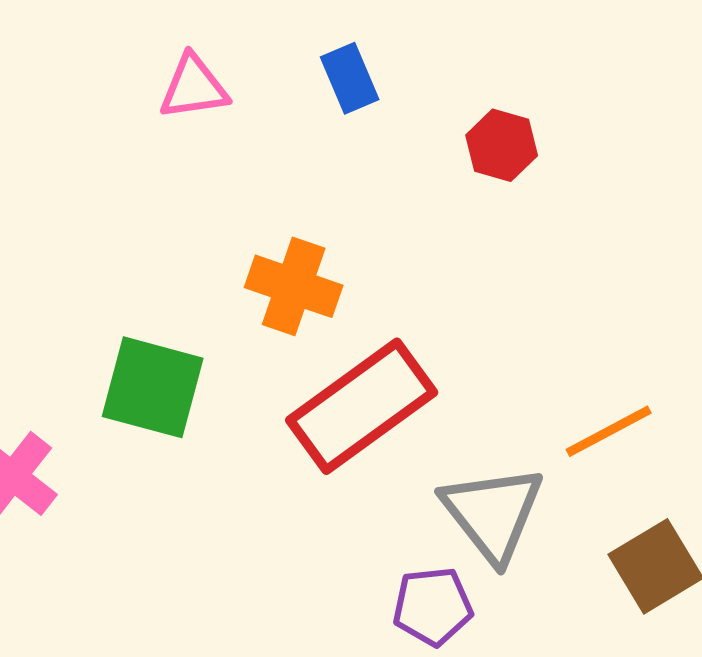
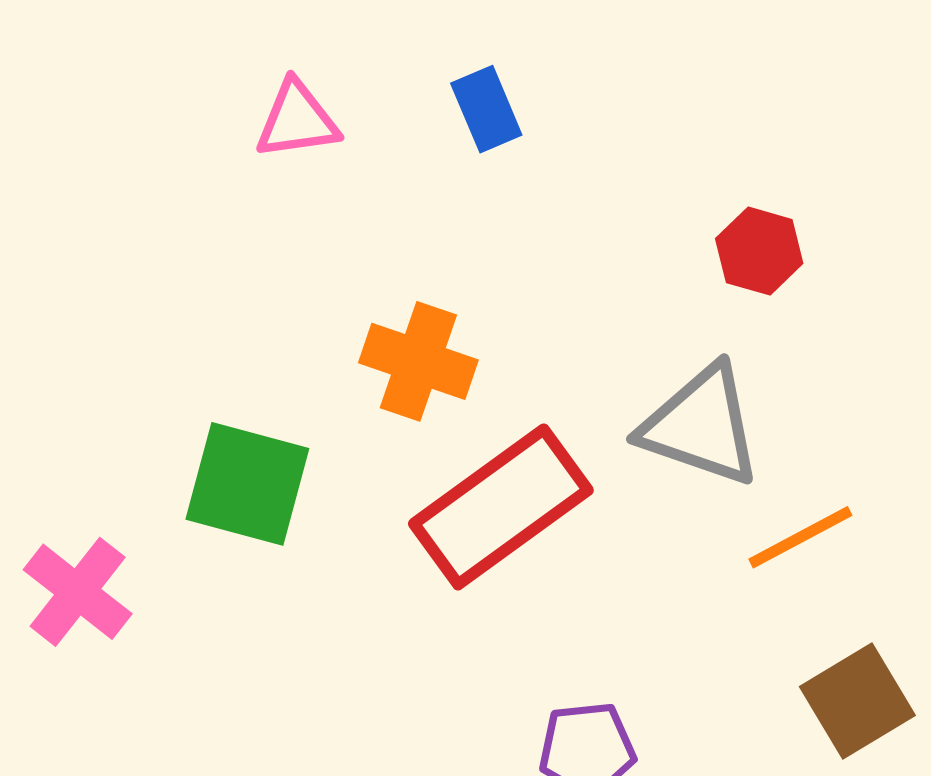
red hexagon: (502, 145) -> (759, 251), moved
gray triangle: (493, 513) -> (701, 426), moved, turned -33

